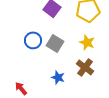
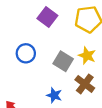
gray square: (55, 43) -> (63, 61), moved

